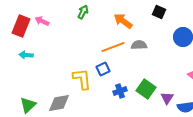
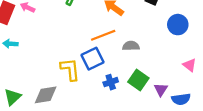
gray semicircle: (139, 45) -> (131, 46), moved
blue square: (103, 69) -> (93, 59), size x1.5

